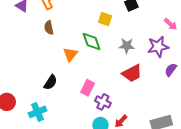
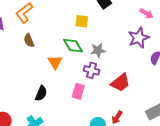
gray star: (127, 46) -> (98, 50), moved
red trapezoid: (132, 73) -> (120, 83), moved
purple cross: (103, 102) -> (92, 70), moved

